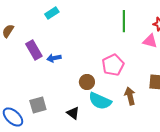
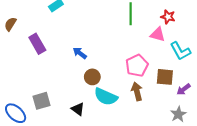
blue arrow: (54, 58) -> (80, 53), moved, turned 48
pink pentagon: (113, 65) -> (137, 66), moved

